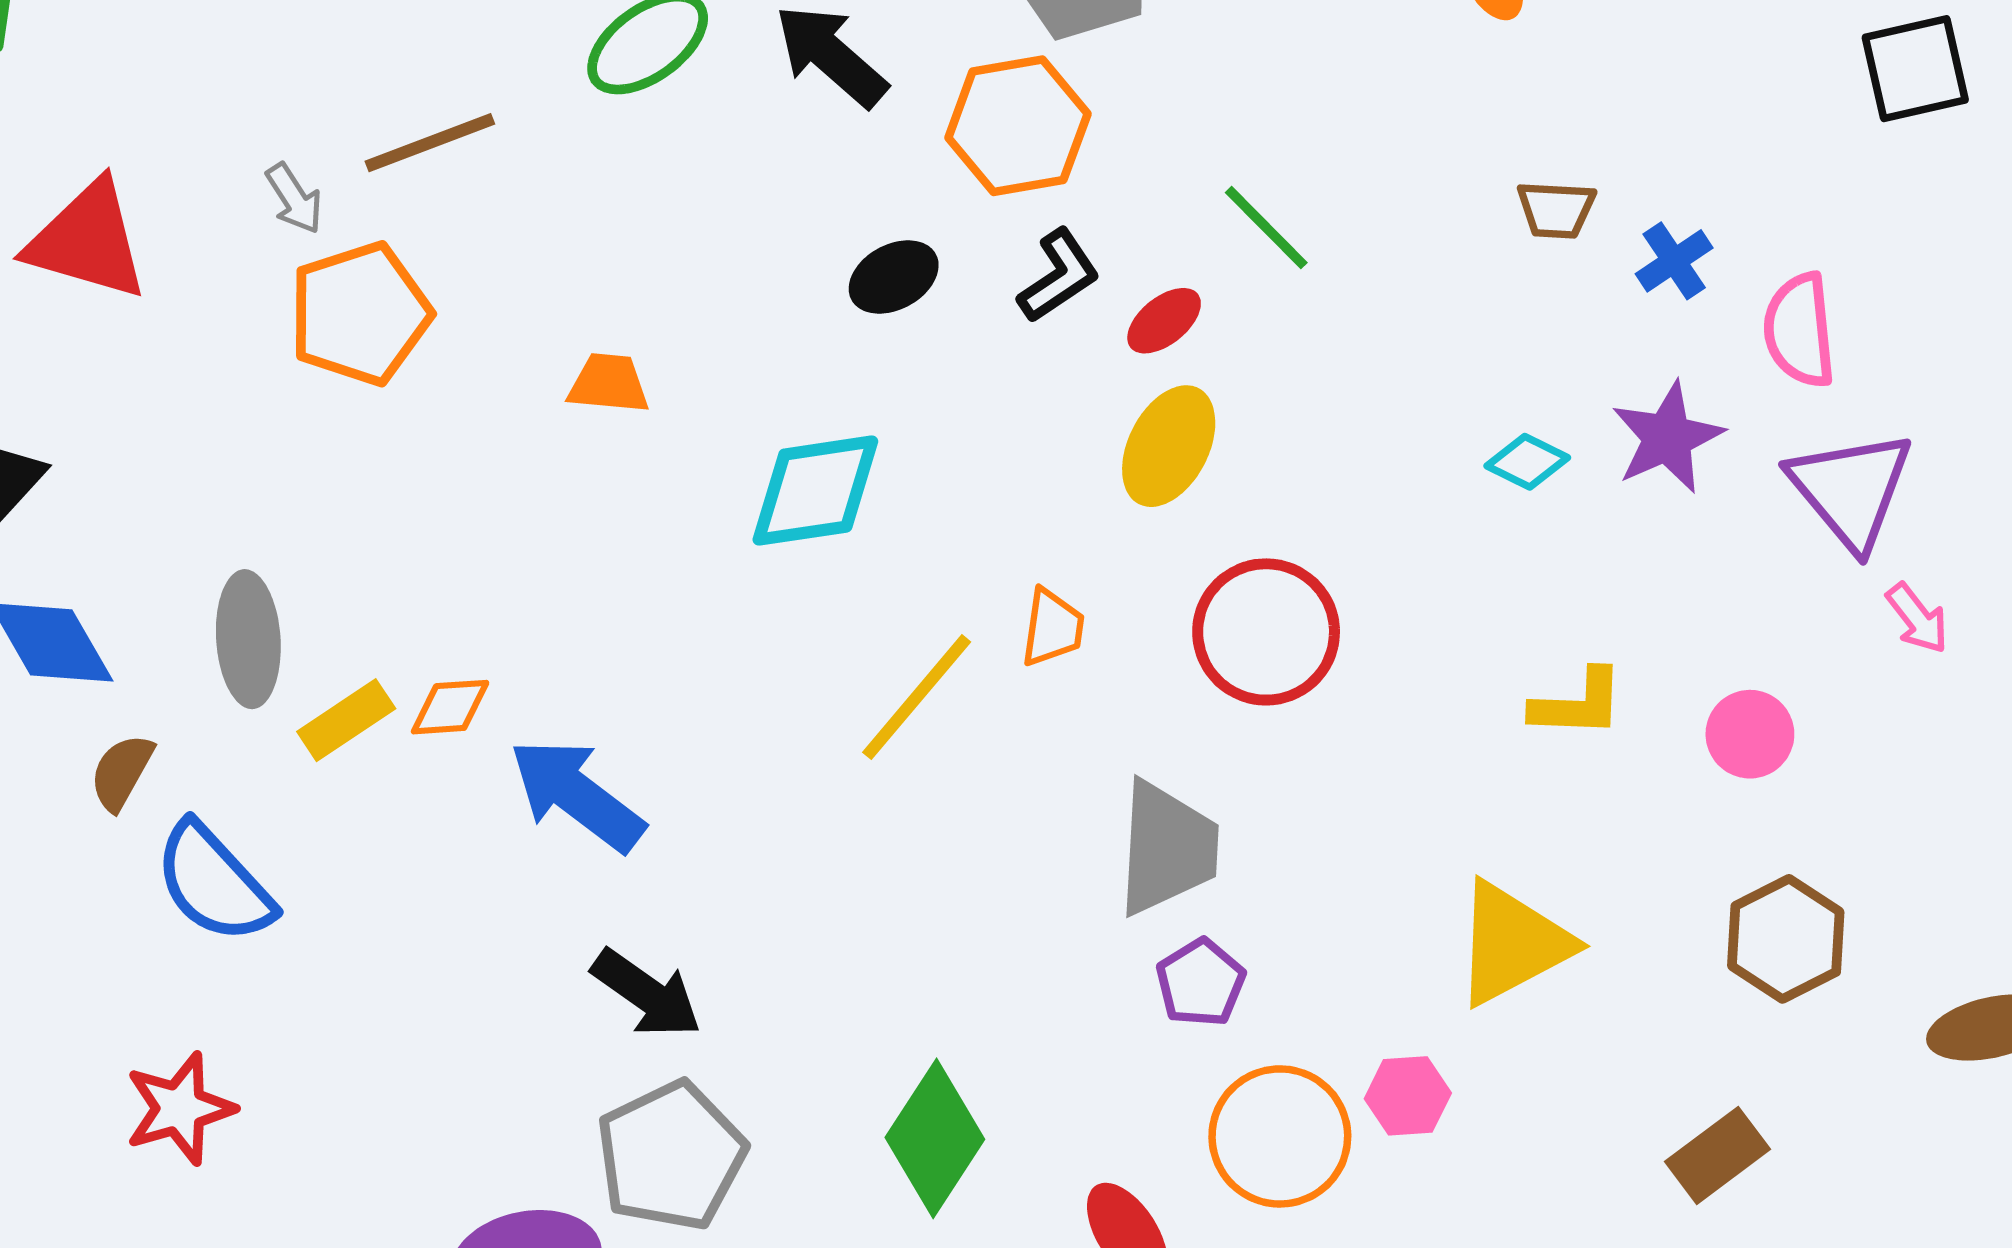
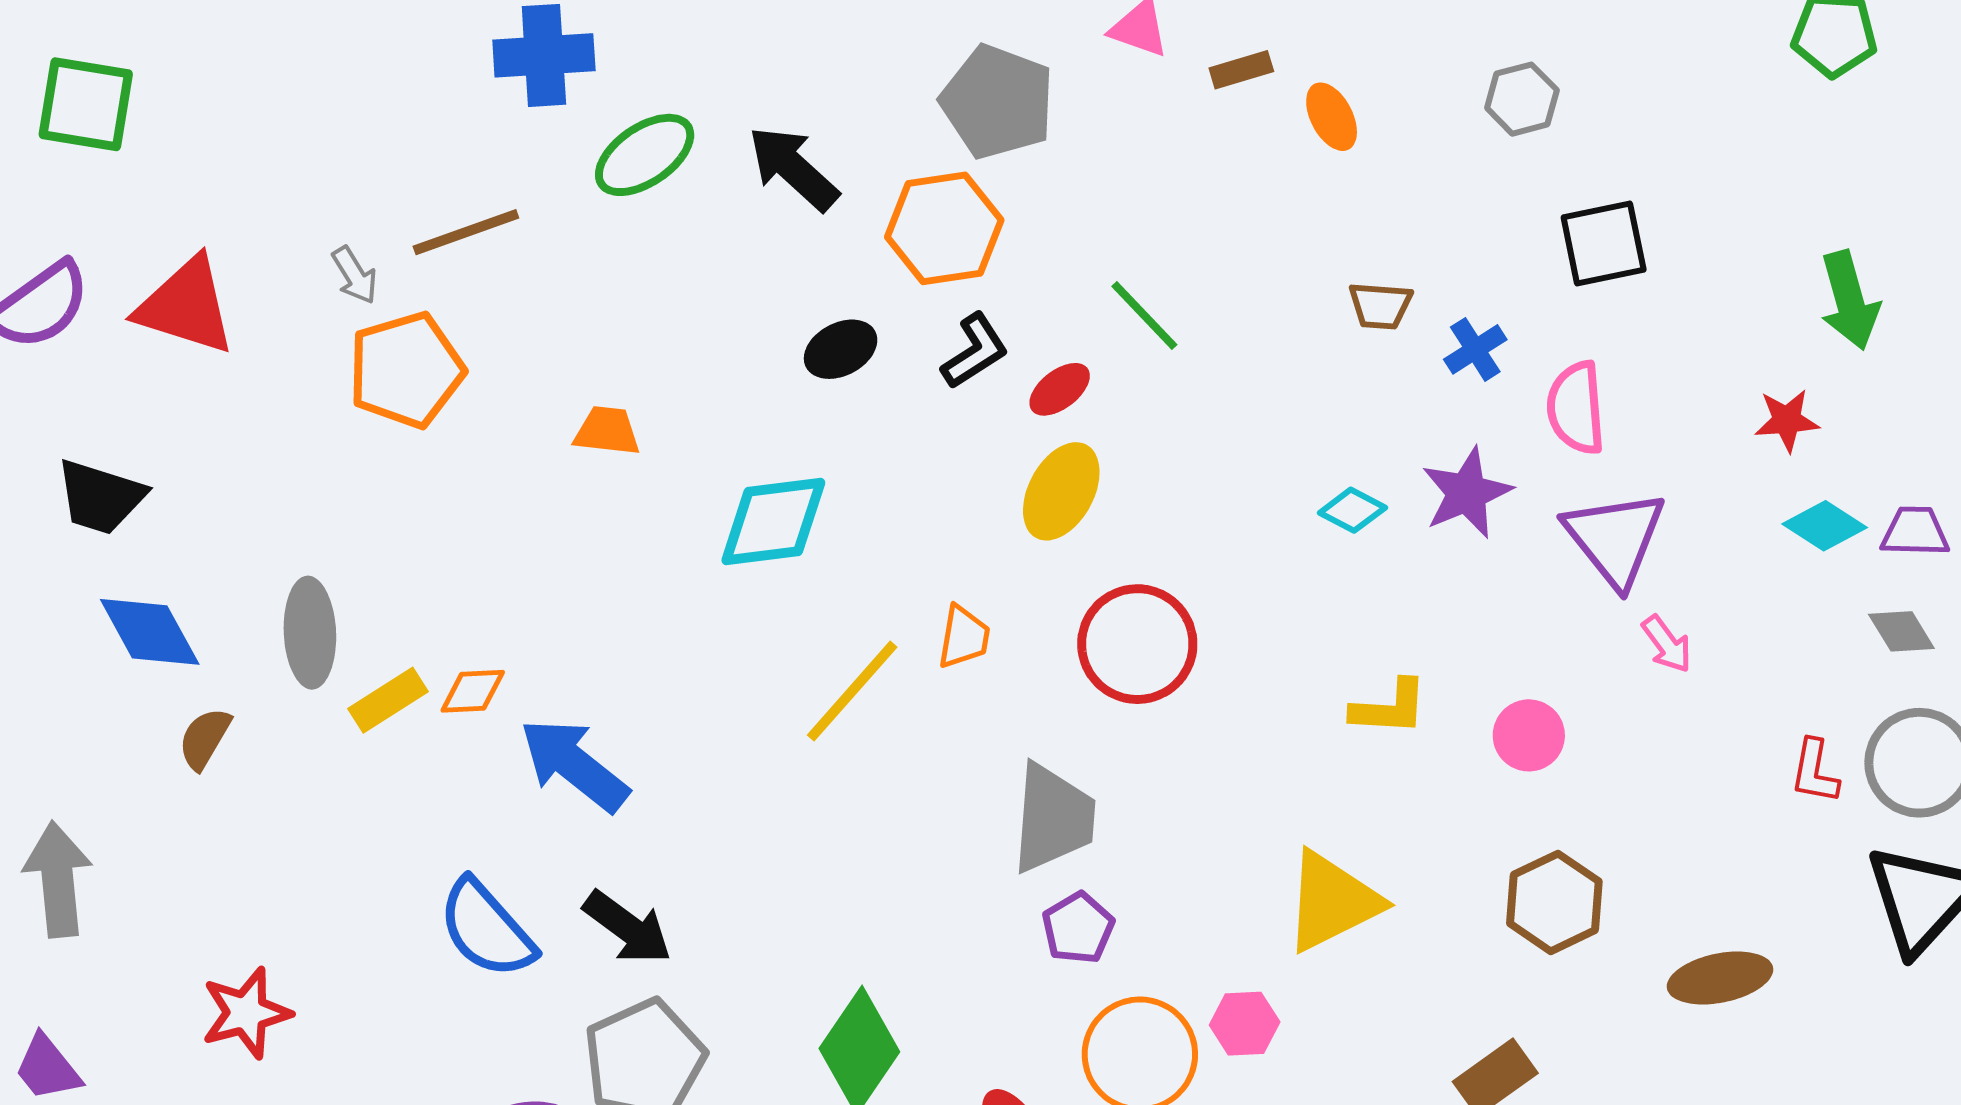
black square: (1915, 69) -> (1604, 244), moved
blue semicircle: (214, 883) -> (487, 929), moved

